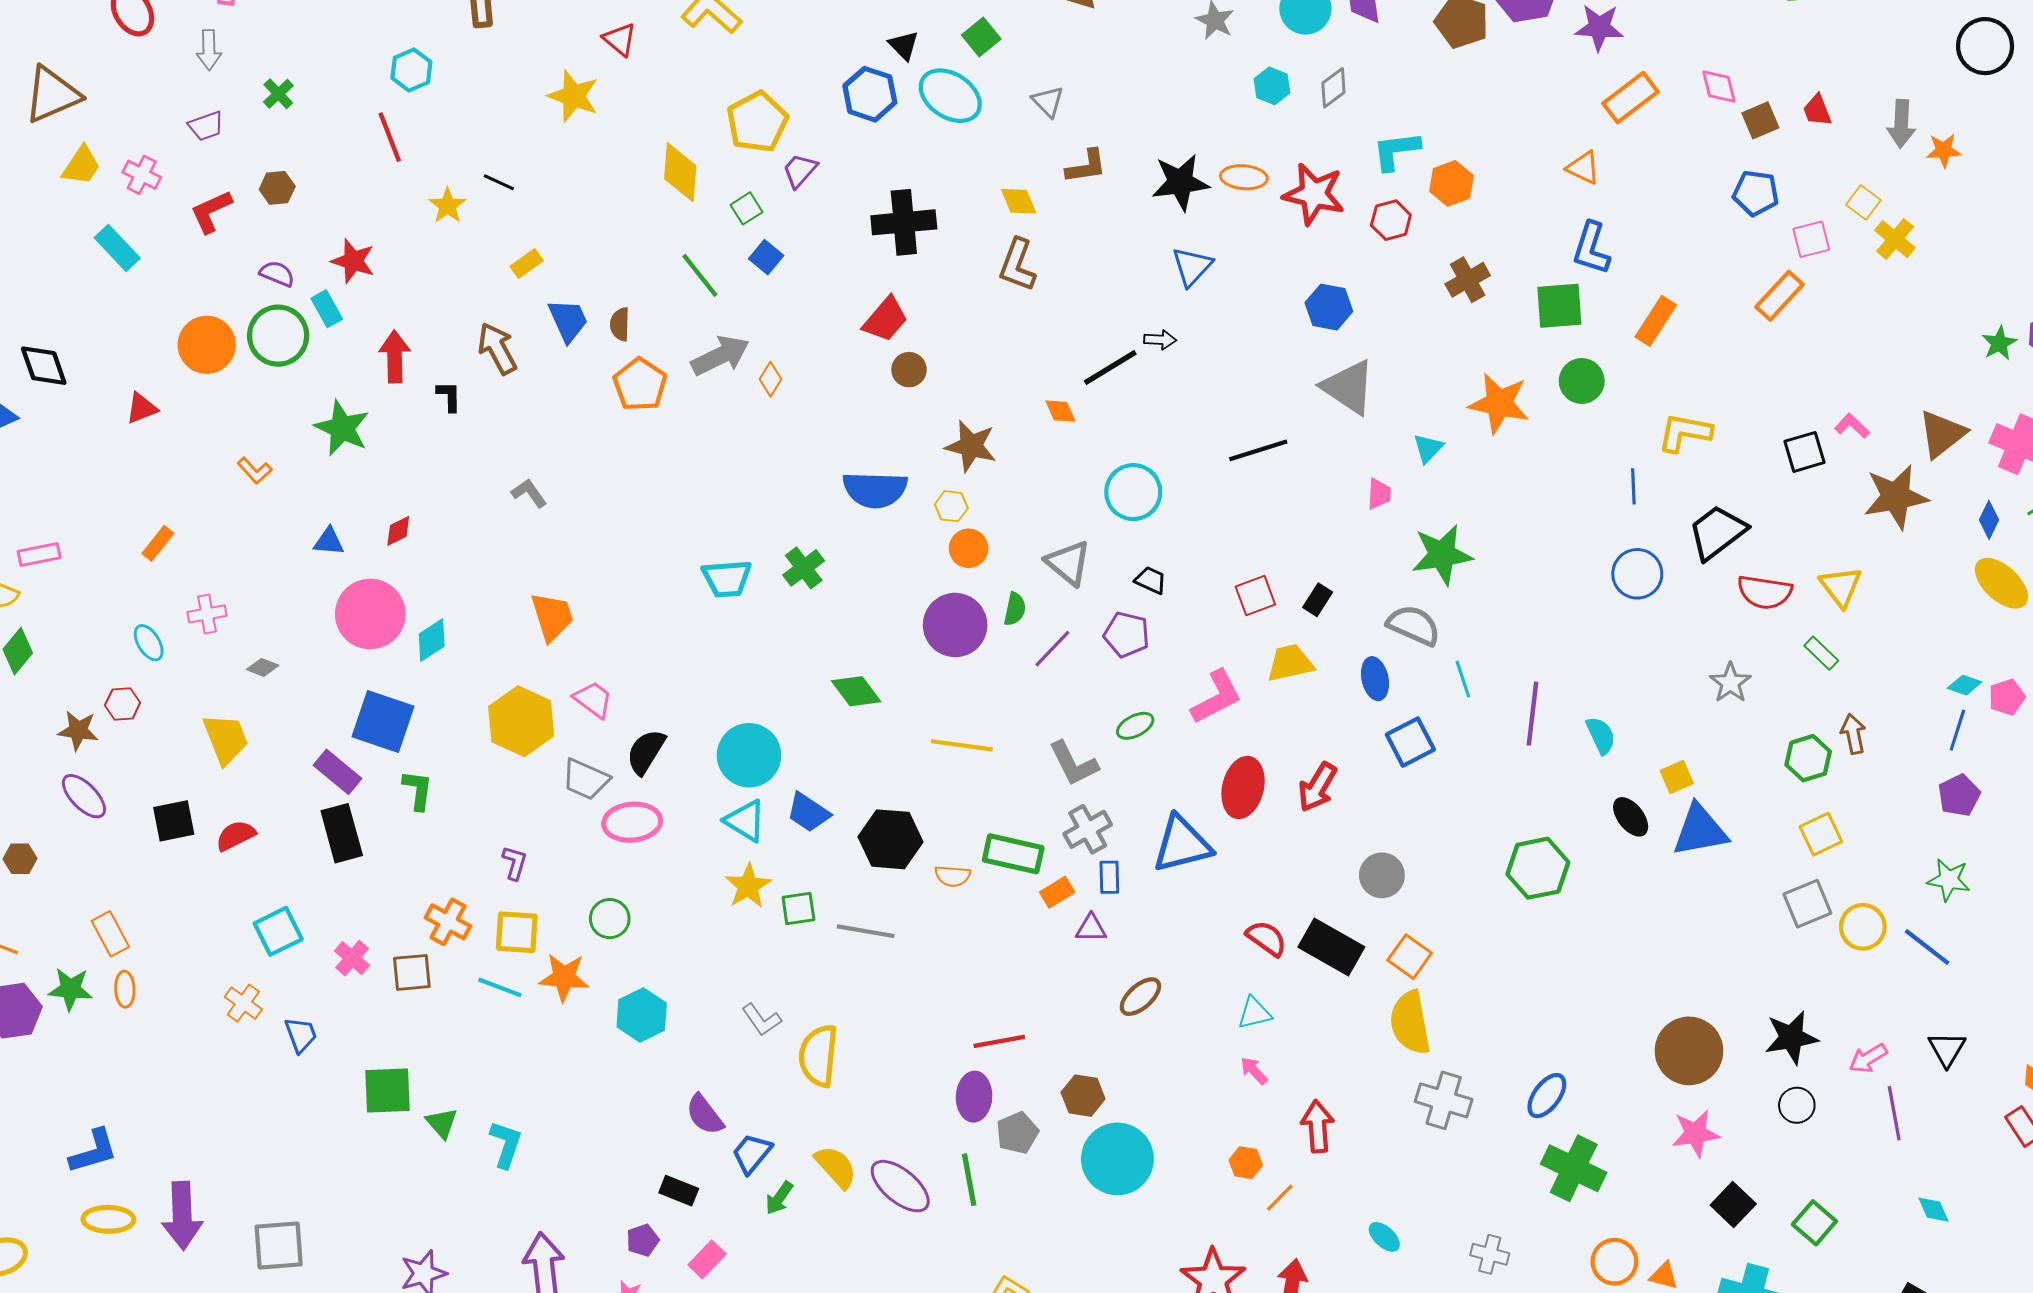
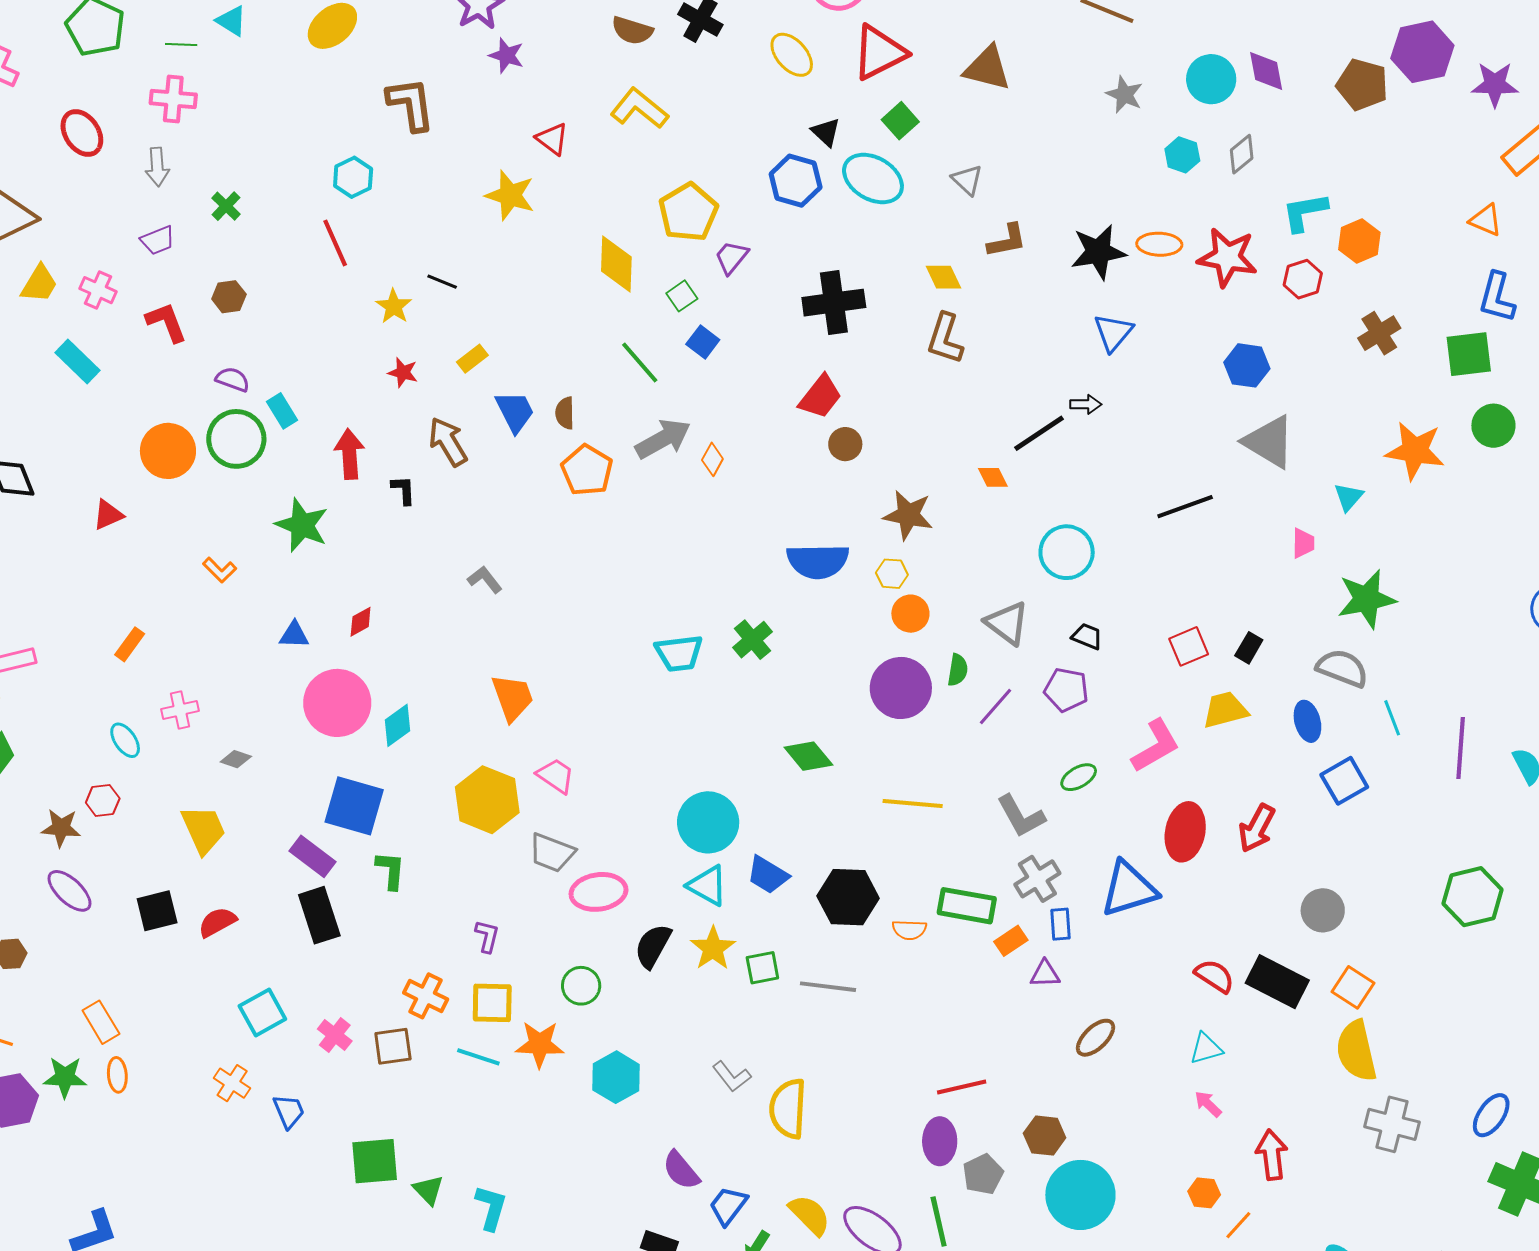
red L-shape: (211, 211) -> (166, 322), turned 96
red star: (353, 261) -> (403, 372), moved, size x0.7
black semicircle: (646, 752) -> (653, 946), moved

